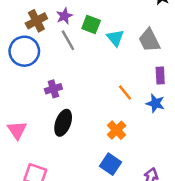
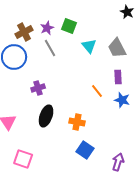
green square: (91, 24) -> (69, 26), moved
purple rectangle: (160, 75) -> (118, 77), moved
orange cross: (117, 130) -> (77, 122), moved, turned -35

